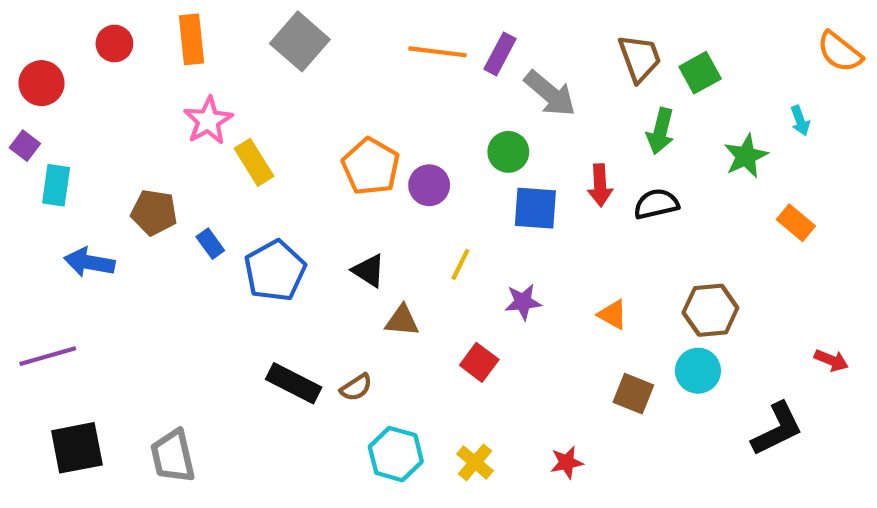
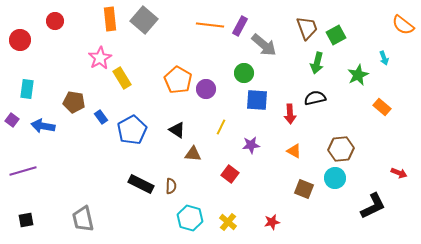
orange rectangle: (192, 39) -> (110, 19), moved
purple square: (25, 146) -> (12, 120), moved
red arrow: (600, 185) -> (290, 114), moved
brown semicircle: (356, 387) -> (171, 186), turned -56
black square: (77, 448) -> (26, 220), moved, size x0.6

